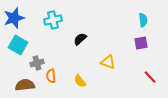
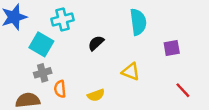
cyan semicircle: (143, 20) -> (138, 22), moved, size x1.5
cyan square: (18, 45) -> (41, 44), moved
yellow semicircle: (80, 81) -> (96, 95), turned -72

